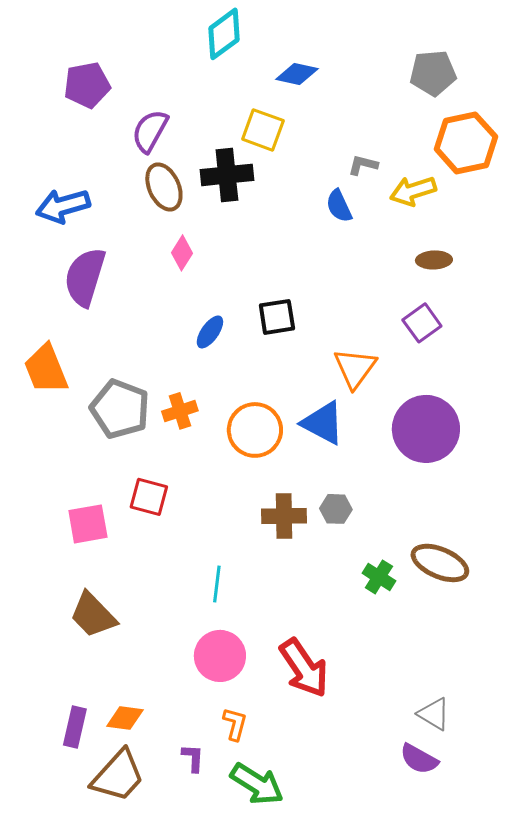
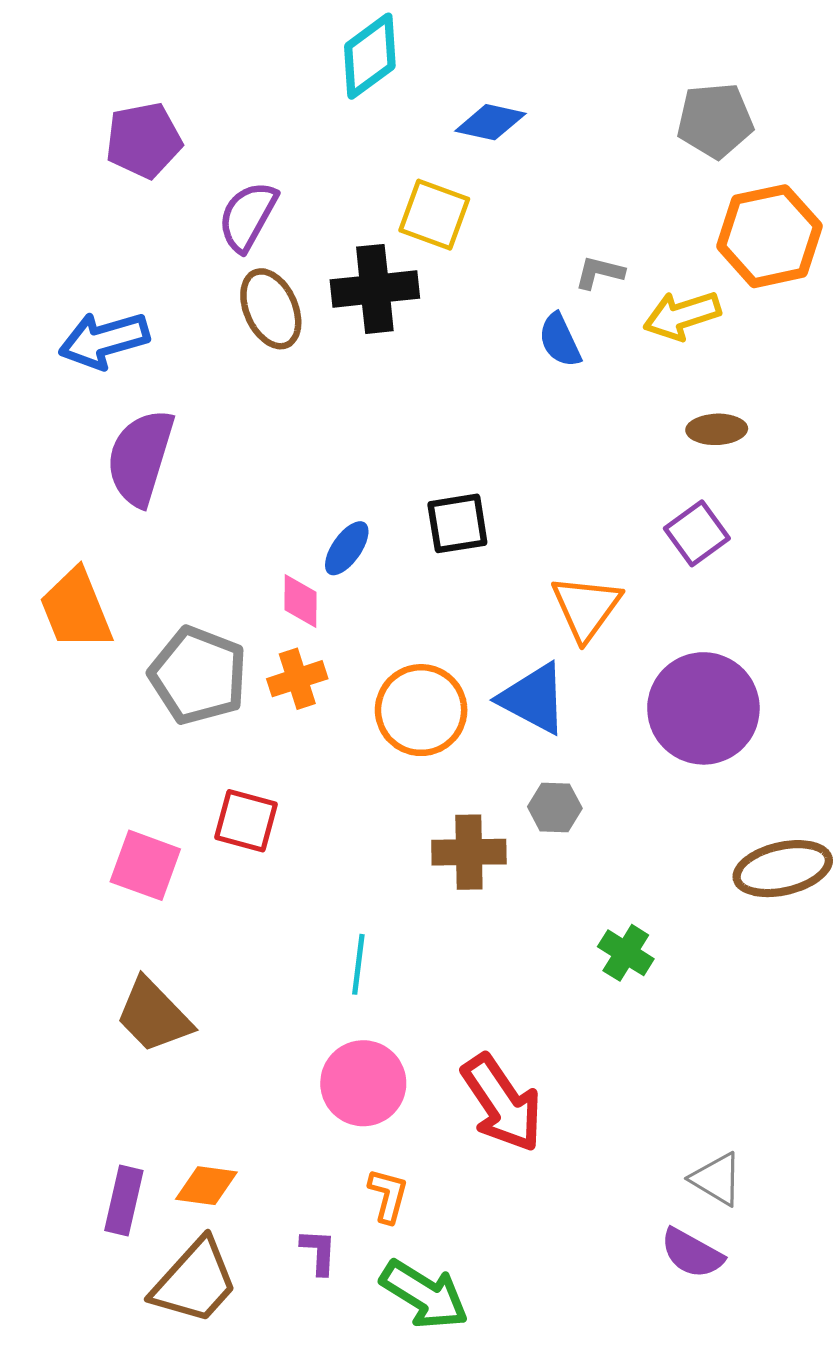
pink diamond: (182, 253) -> (301, 601), moved, turned -32
gray hexagon: (336, 509) -> (555, 807), moved
pink square: (88, 524) -> (145, 865), turned 30
brown ellipse: (440, 563) -> (783, 869), moved, turned -36

